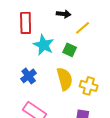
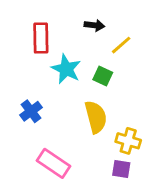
blue cross: (29, 76) -> (31, 111), moved
yellow cross: (89, 86) -> (128, 141), moved

